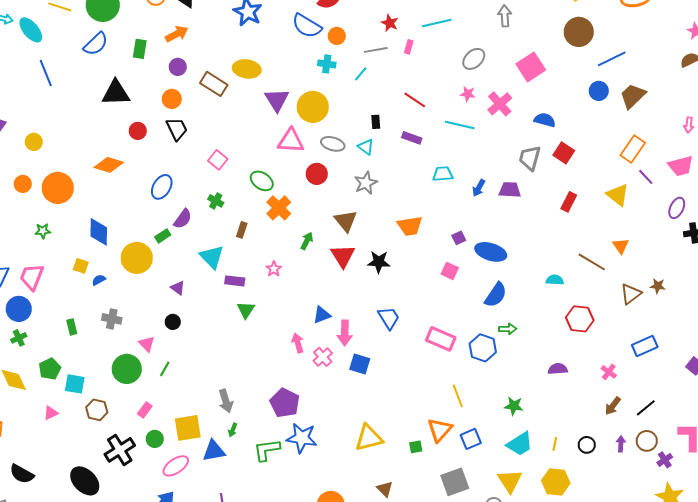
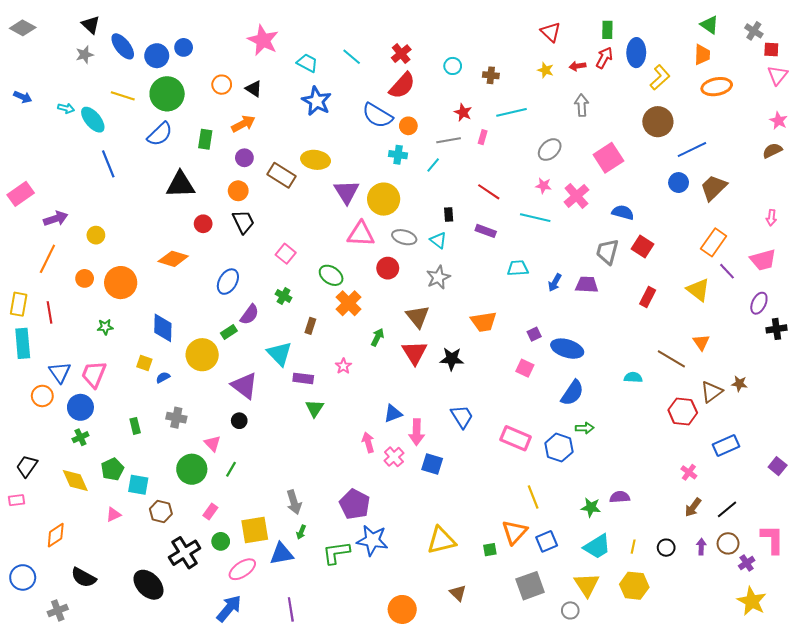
purple triangle: (178, 288) -> (244, 386), size x1.8
red hexagon: (580, 319) -> (683, 411), moved
purple semicircle: (558, 369) -> (620, 497), moved

